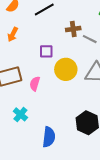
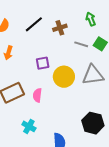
brown cross: (73, 29) -> (60, 28), moved

